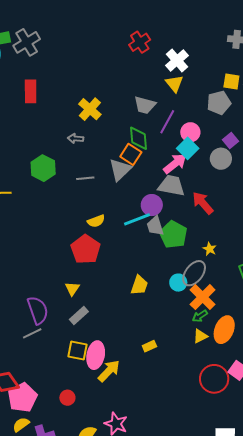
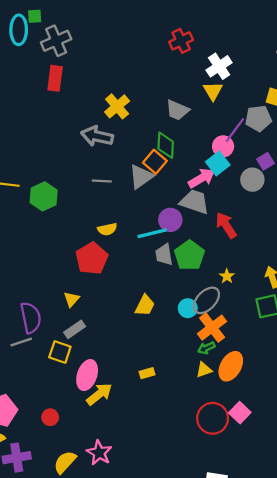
gray cross: (27, 42) -> (56, 41), moved
purple line: (167, 122) -> (235, 130), moved
gray arrow: (75, 138) -> (97, 136), size x1.8
green hexagon: (43, 168) -> (44, 196), moved
gray trapezoid: (155, 226) -> (164, 255), moved
yellow square: (78, 350) -> (60, 352), moved

